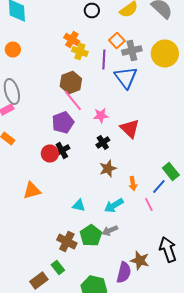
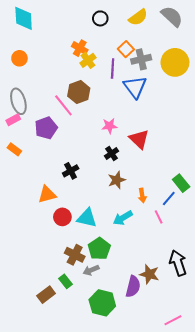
yellow cross: (80, 52) -> (88, 60), turned 35
pink line: (73, 100) -> (63, 105), moved
purple pentagon: (63, 122) -> (46, 128), moved
black cross: (62, 150) -> (71, 171), moved
red circle: (50, 154) -> (62, 217), moved
orange triangle: (32, 190) -> (47, 194), moved
cyan triangle: (79, 206) -> (87, 218), size x1.5
gray arrow: (110, 230) -> (91, 270), moved

